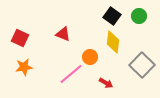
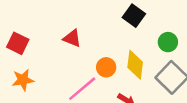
green circle: (139, 16) -> (168, 42), moved
yellow diamond: (113, 42) -> (135, 65), moved

